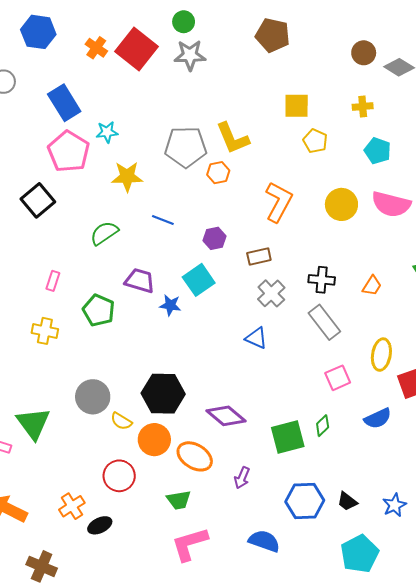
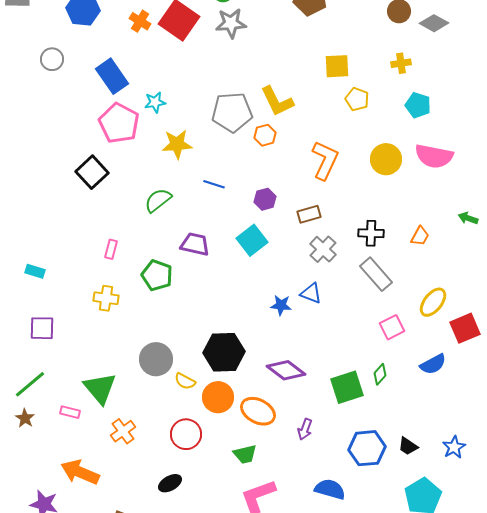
blue star: (170, 305) -> (281, 305), moved
yellow ellipse: (381, 355) -> (433, 302), turned 32
orange cross: (72, 506) -> (123, 431), moved

